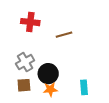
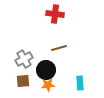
red cross: (30, 22) -> (55, 14), moved
brown line: (64, 35) -> (59, 48), moved

